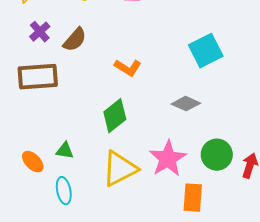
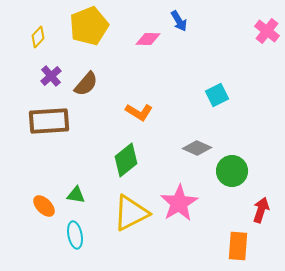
cyan square: (206, 51) -> (217, 95), size x0.7
green circle: (217, 155) -> (232, 171), moved
orange rectangle: (193, 198) -> (238, 246), moved

